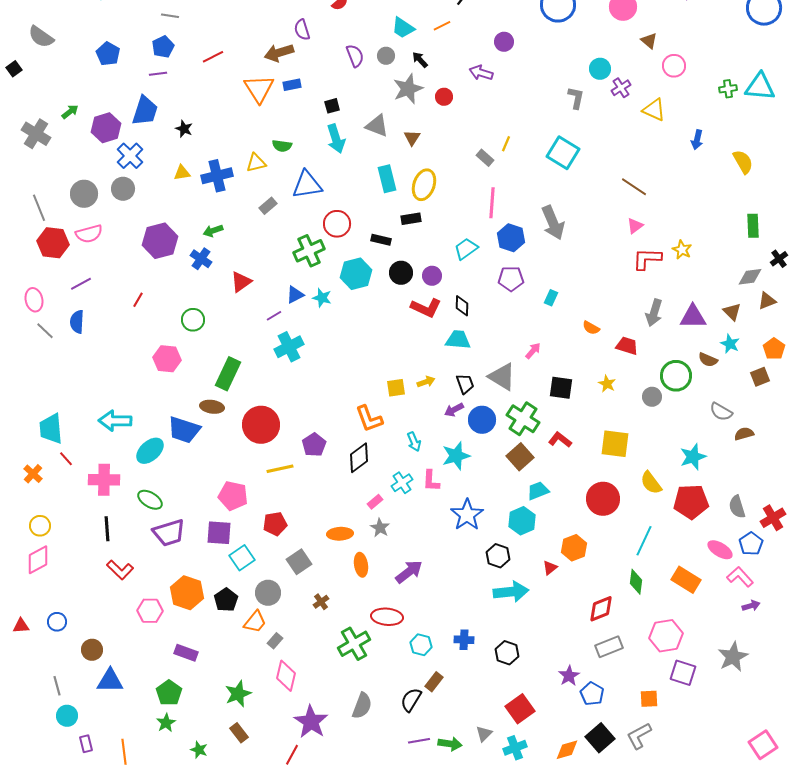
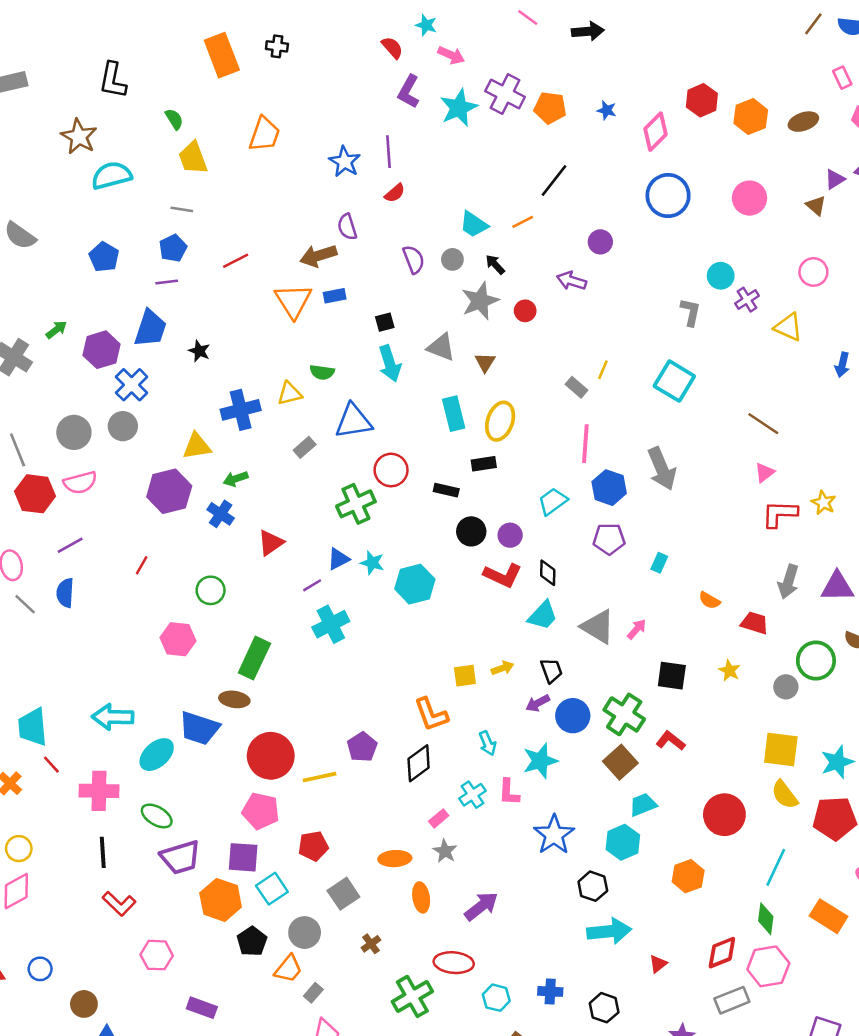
brown triangle: (649, 41) -> (816, 206), moved
yellow triangle: (182, 173) -> (197, 446), moved, size x1.4
cyan hexagon: (356, 274) -> (415, 584), moved
cyan trapezoid: (458, 340) -> (543, 615), turned 128
gray triangle: (502, 377) -> (598, 627), moved
red circle: (261, 425) -> (271, 756), moved
yellow square: (615, 444) -> (781, 750), moved
red triangle: (550, 568) -> (658, 964), moved
orange hexagon: (187, 593) -> (221, 900), moved
pink hexagon: (666, 636) -> (768, 966), moved

